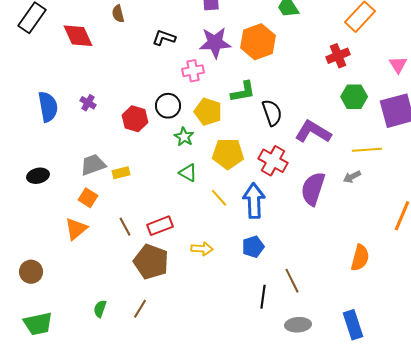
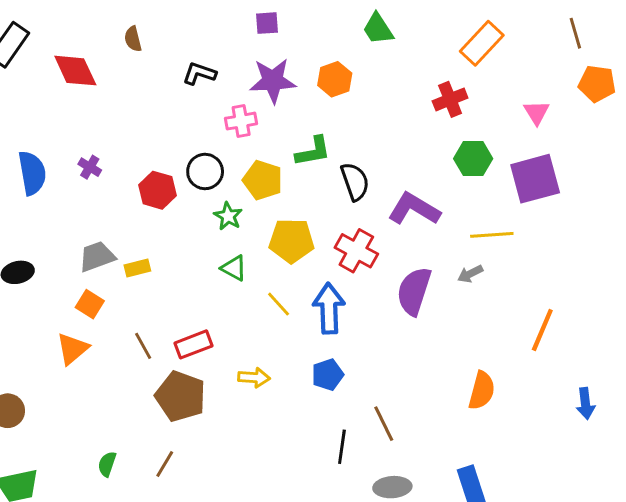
orange hexagon: (258, 42) -> (335, 79), size x0.7

